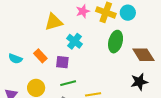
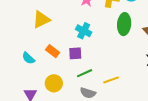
yellow triangle: (54, 22) -> (41, 20), moved
cyan semicircle: (15, 59) -> (28, 58), turned 32

